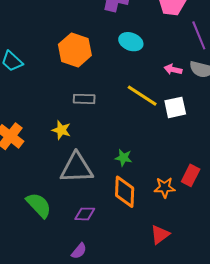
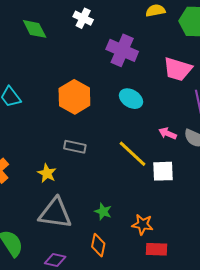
red rectangle: (191, 175) -> (156, 249), moved, turned 55
orange star: (165, 187) -> (143, 224), moved
orange diamond: (125, 192) -> (98, 245), size x0.7

